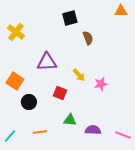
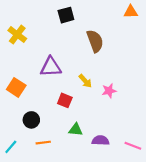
black square: (70, 18) -> (66, 15), moved
brown semicircle: (88, 38) -> (95, 41), size x1.5
black circle: (29, 102) -> (31, 120), moved

